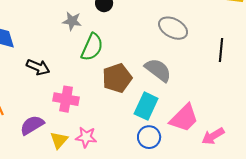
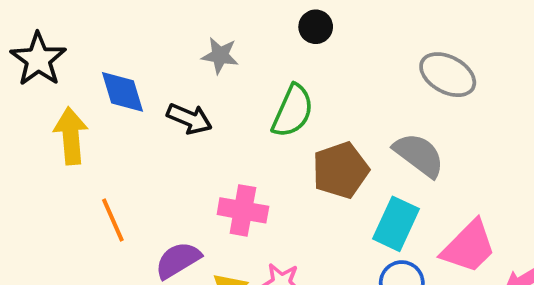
gray star: (72, 21) -> (220, 55), moved
black arrow: (38, 67) -> (189, 119), moved

